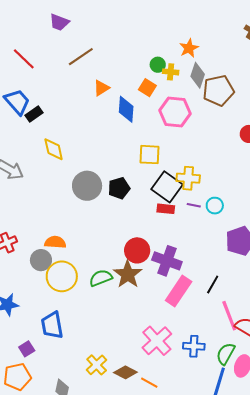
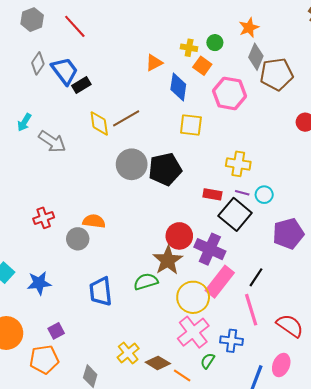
brown line: (81, 57) -> (126, 118), moved
yellow cross: (171, 72) -> (189, 48), moved
yellow square: (149, 155) -> (191, 125), moved
black square: (167, 187) -> (235, 214), moved
black pentagon: (119, 188) -> (165, 169), size x1.4
yellow circle: (62, 276) -> (193, 297), moved
green semicircle: (101, 278) -> (146, 282), moved
pink line: (229, 316) -> (251, 310), moved
blue trapezoid: (52, 325) -> (101, 291), moved
green semicircle: (226, 354) -> (208, 361), moved, size x0.7

